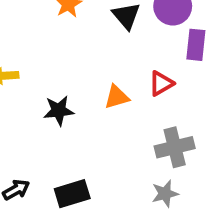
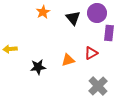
gray cross: (175, 147) -> (98, 86), turned -30

